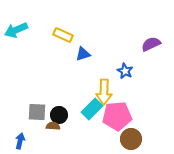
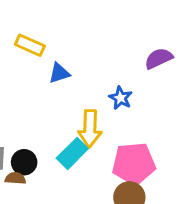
pink pentagon: (117, 116) -> (134, 164), moved

